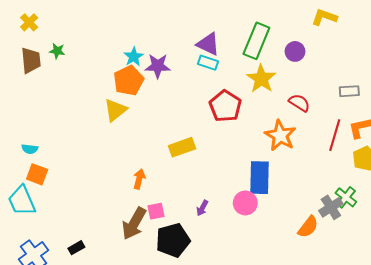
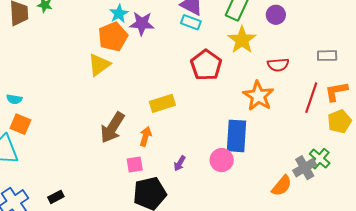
red semicircle: (299, 103) -> (278, 65), turned 140
orange arrow: (139, 179) -> (145, 136), moved
brown arrow: (134, 223) -> (112, 128), moved

